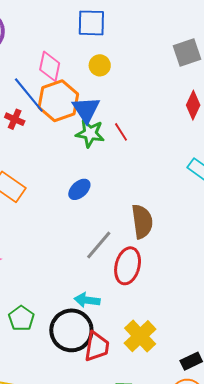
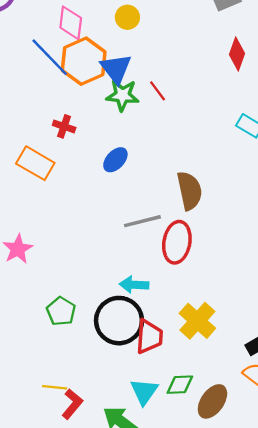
red cross: (15, 119) -> (64, 126), moved
gray line: (99, 245) -> (142, 221), turned 40

